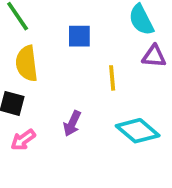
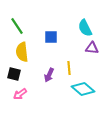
yellow line: (112, 78) -> (69, 68), moved
purple arrow: (72, 123) -> (49, 75), moved

